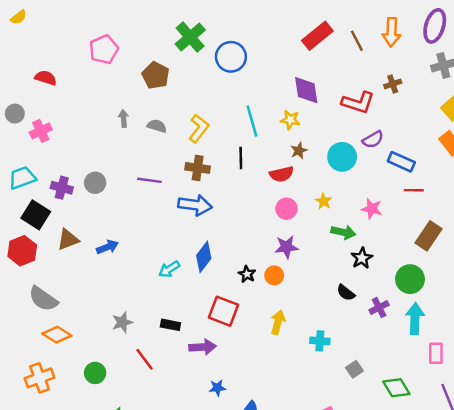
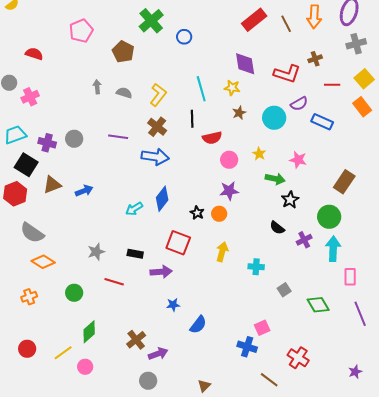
blue circle: (231, 57) -> (184, 37), size x0.6
brown cross: (198, 168) -> (157, 127), turned 30
red semicircle: (282, 174) -> (212, 138), moved
red line: (414, 190) -> (332, 85), moved
red line: (144, 359) -> (114, 282), turned -36
orange cross: (40, 378) -> (29, 297), size x0.7

